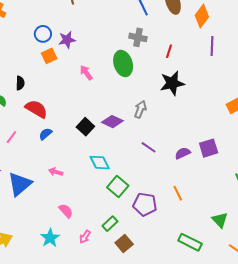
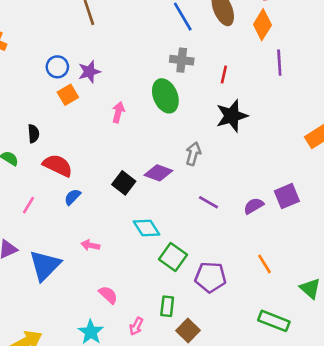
pink arrow: (86, 73) -> (118, 112), turned 56
orange line: (178, 193) -> (264, 264), moved
green rectangle: (110, 224) -> (167, 306), turned -35

